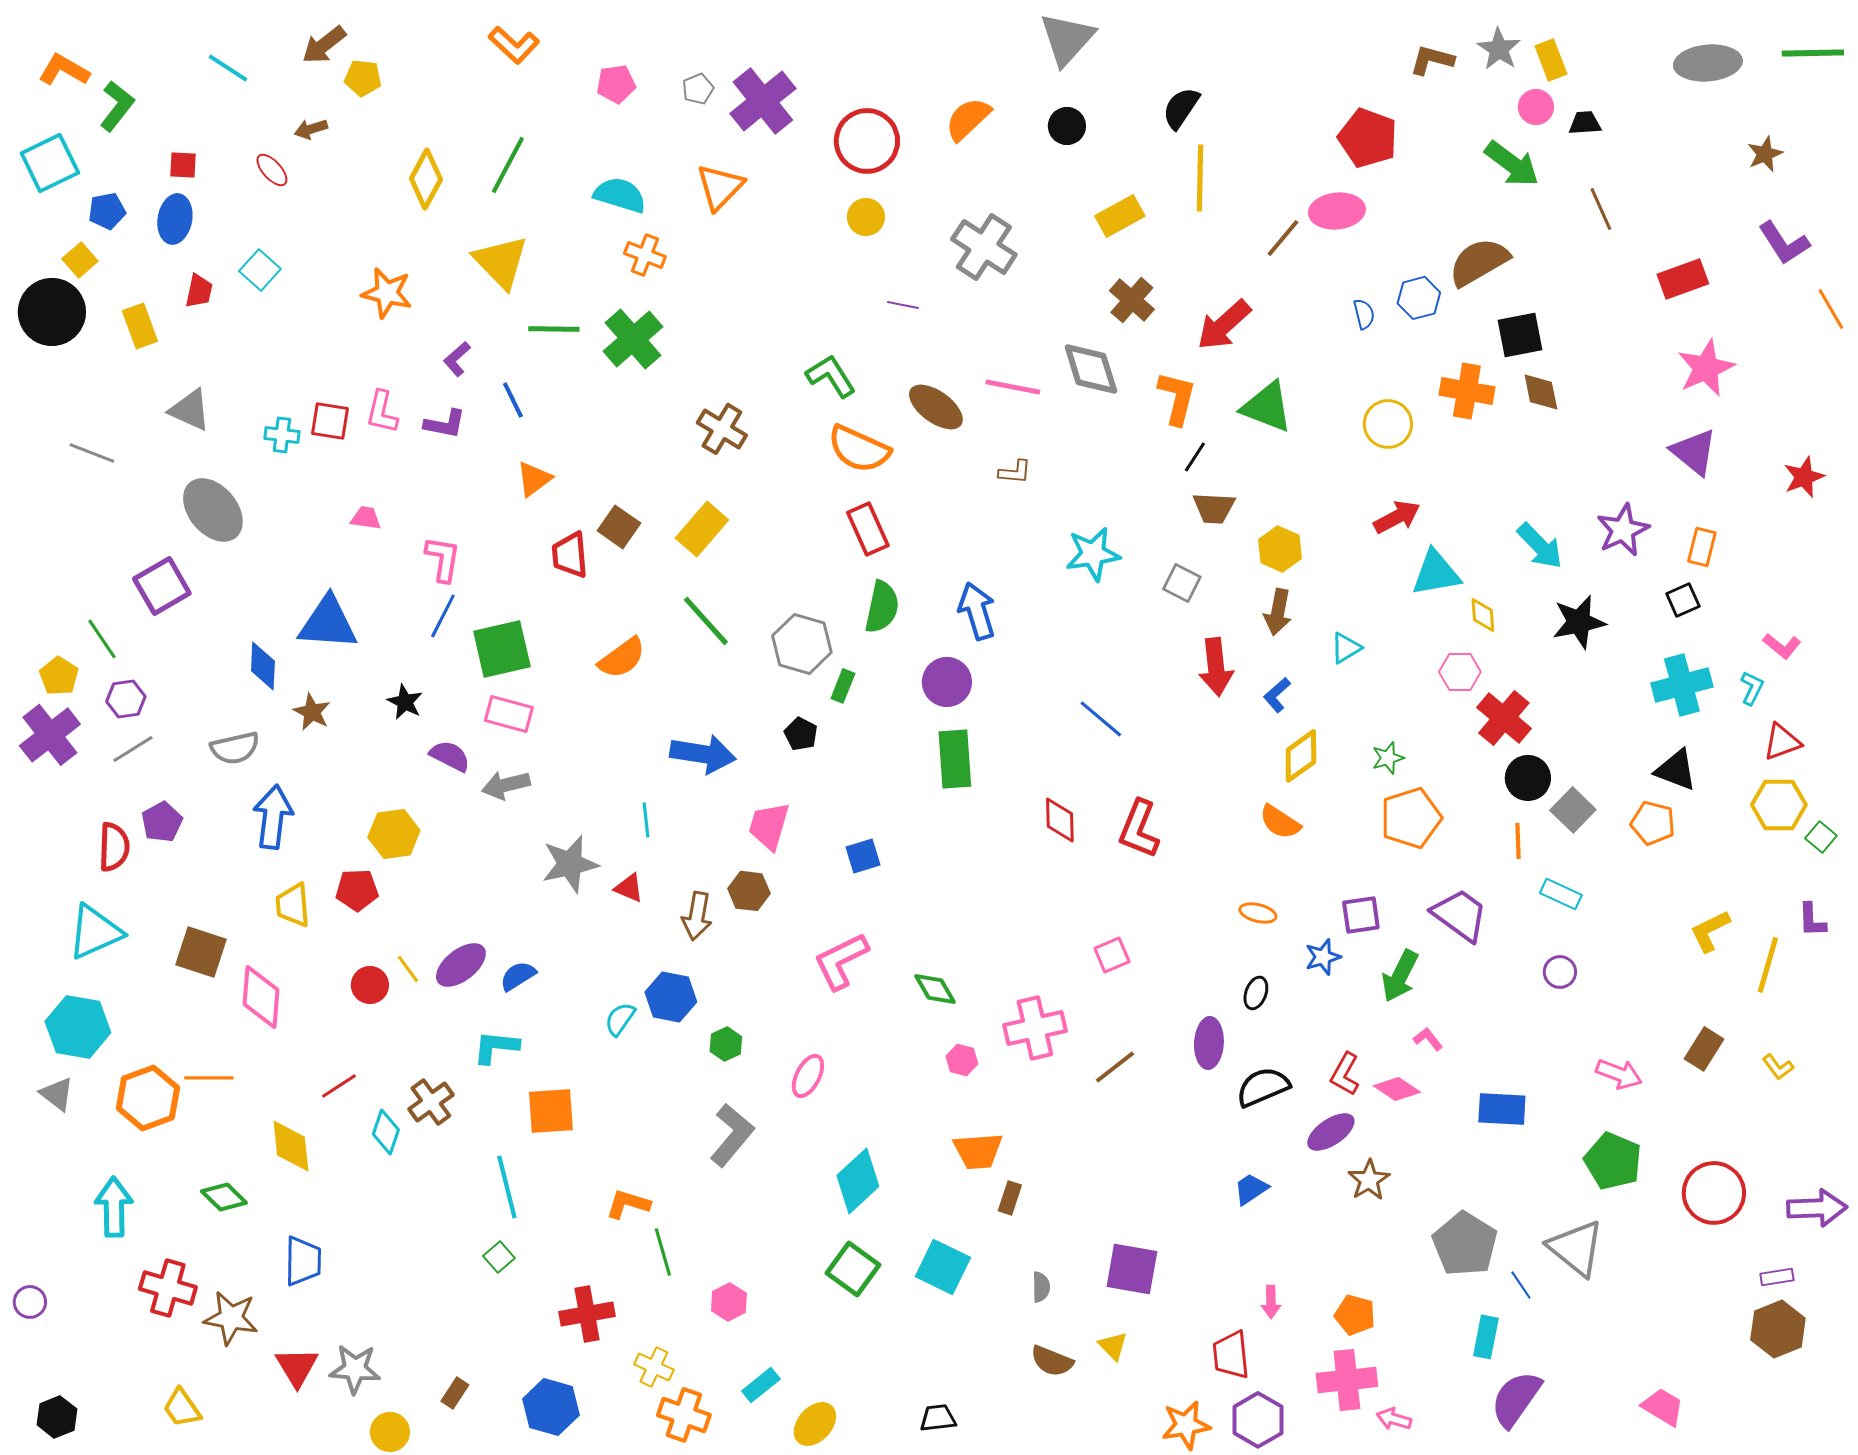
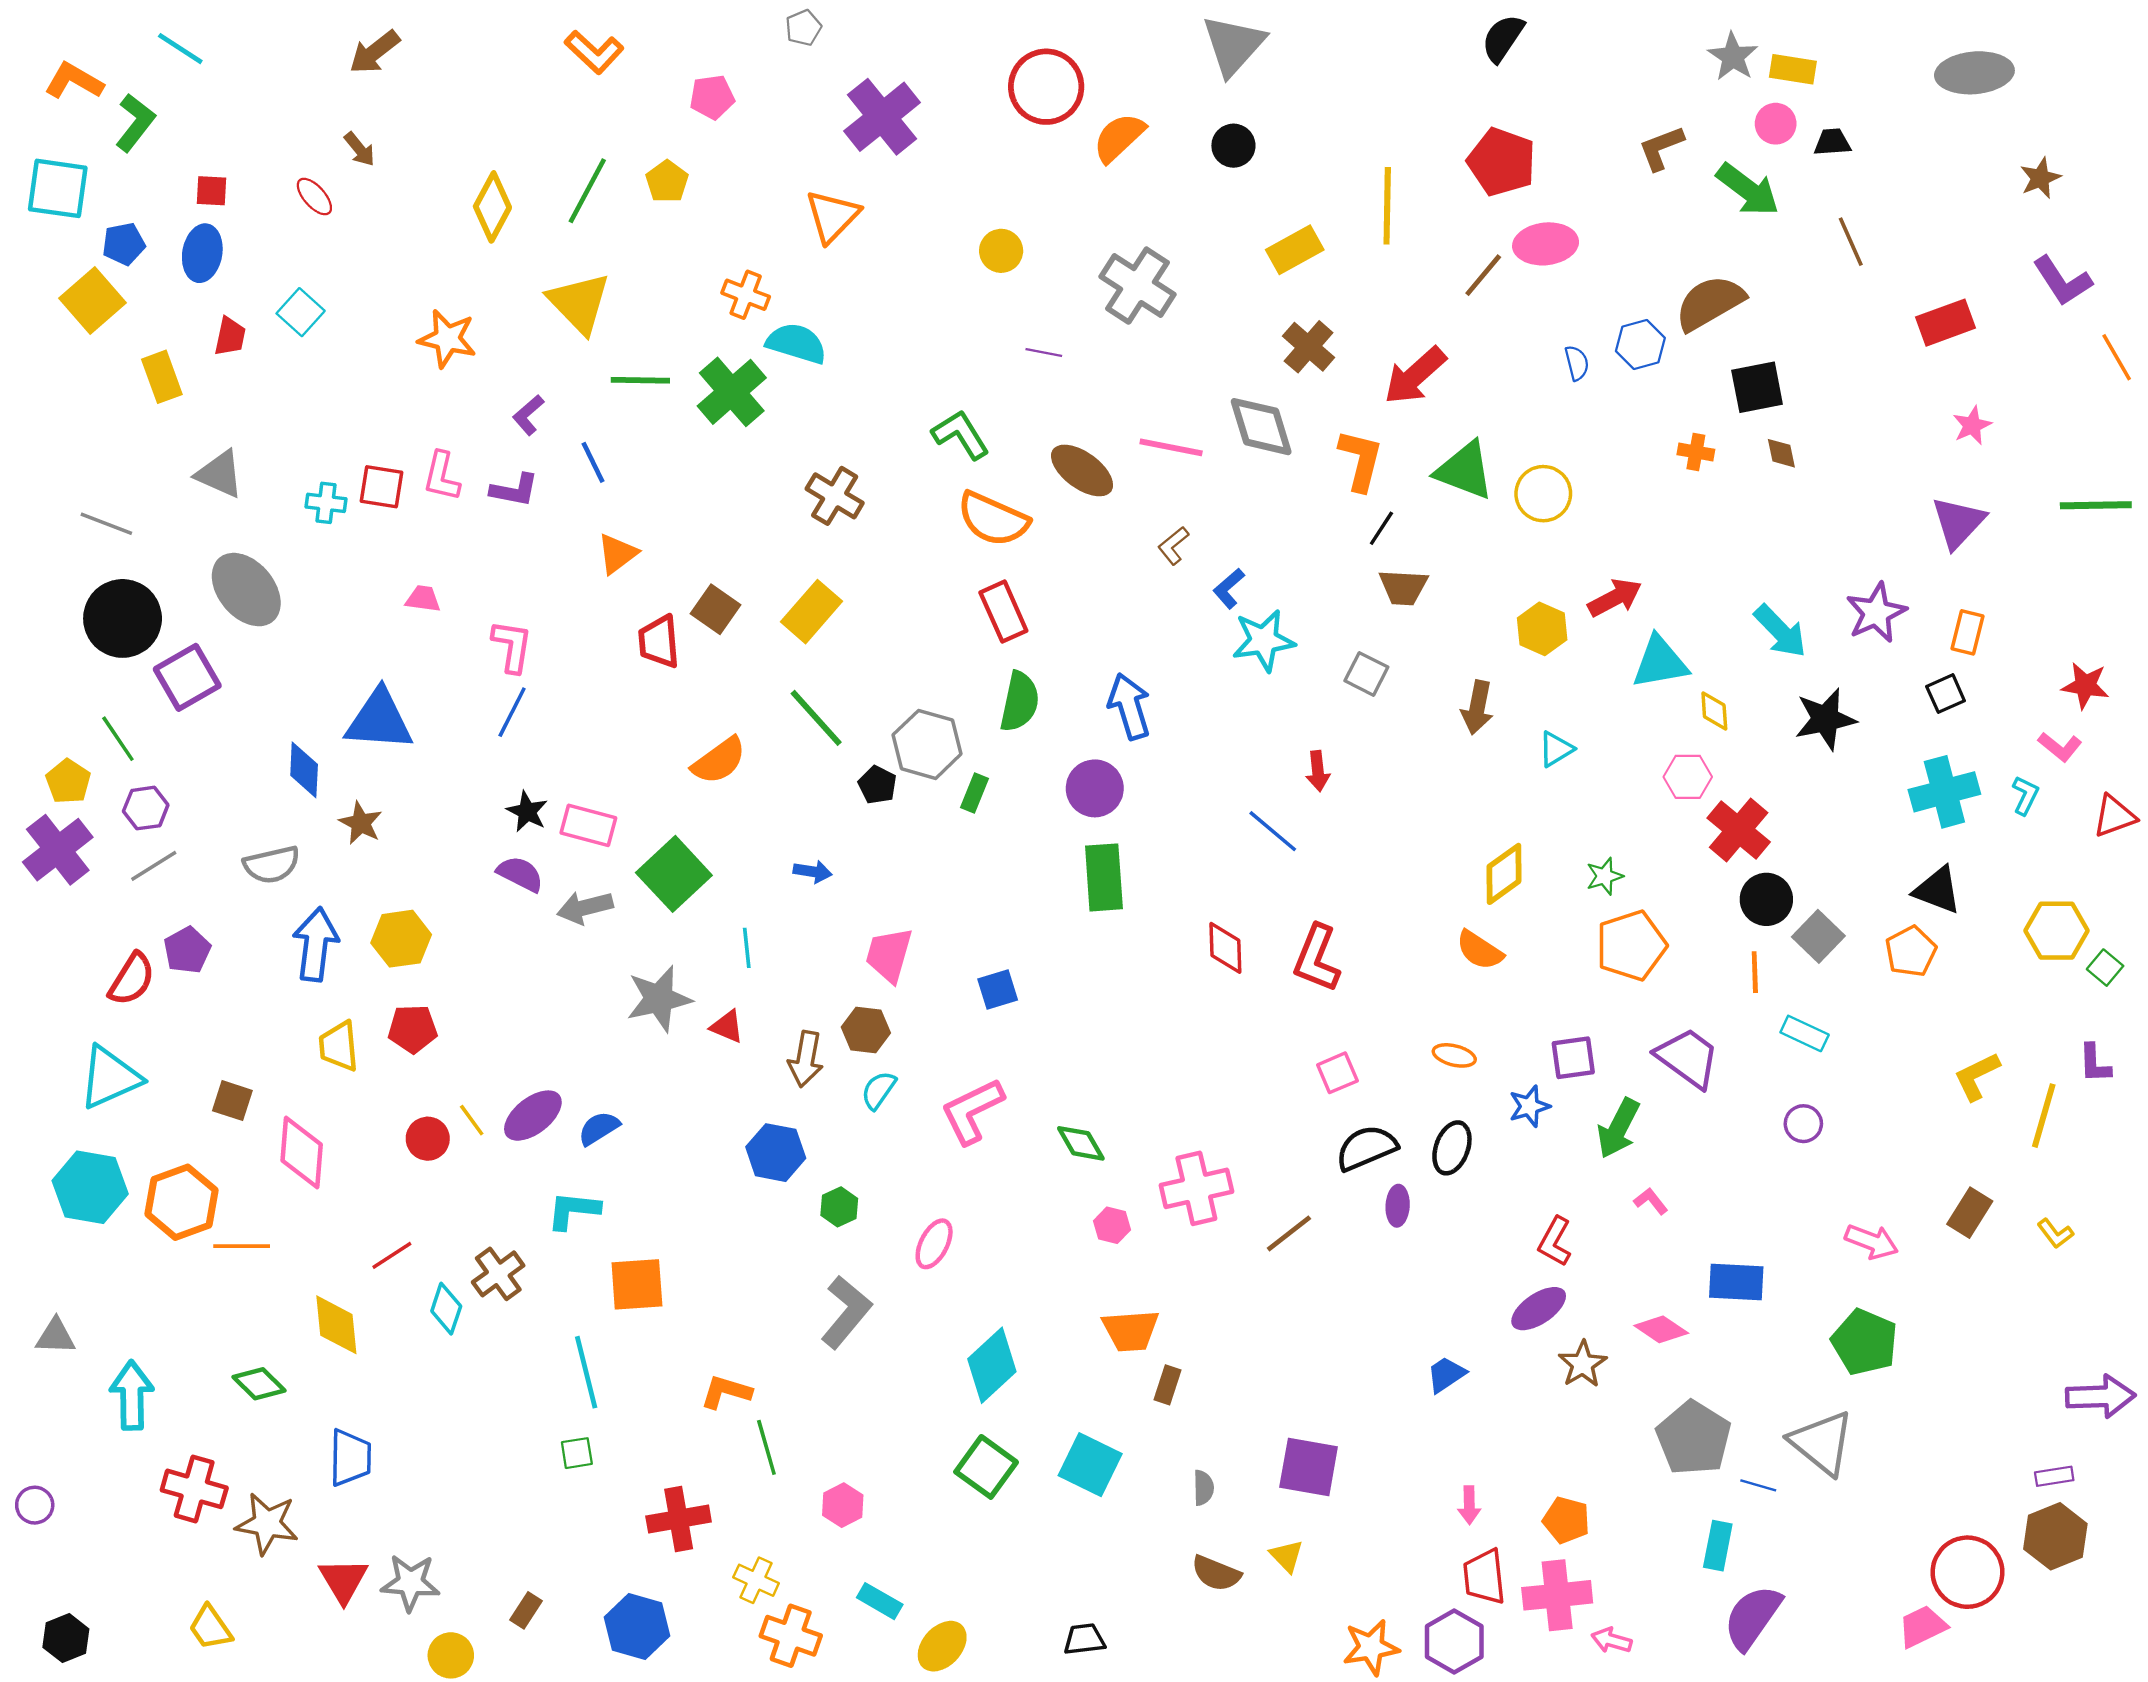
green line: (1813, 53) -> (2096, 505), moved
brown L-shape: (1432, 60) -> (1661, 148), moved, turned -36
yellow rectangle: (1551, 60) -> (1793, 69), turned -60
cyan line: (228, 68) -> (180, 49), moved
yellow pentagon: (363, 78) -> (667, 181), moved, turned 30
gray pentagon: (698, 89) -> (803, 28), moved
black semicircle: (1181, 108) -> (1503, 38), moved
brown arrow: (311, 129) -> (360, 149), turned -112
red pentagon: (1368, 138) -> (1502, 162), moved
red circle: (867, 141) -> (1046, 87), moved
cyan square: (50, 163) -> (58, 188), turned 34
cyan semicircle: (620, 195) -> (796, 343), moved
yellow square: (80, 260) -> (92, 301), size x1.6
black circle: (52, 312) -> (123, 618), moved
pink star: (1706, 368) -> (1972, 425), size x0.6
orange cross: (1467, 391) -> (1696, 452), size x0.6
brown diamond: (1541, 392) -> (1781, 453), size x0.7
yellow circle: (1388, 424) -> (1543, 494), moved
purple triangle: (1694, 452) -> (1958, 523), turned 34
brown L-shape: (1015, 472) -> (1173, 546), turned 136
red star: (1804, 477) -> (2085, 686), moved, turned 30
yellow hexagon: (1280, 549) -> (1542, 629), moved
green square: (502, 649) -> (674, 874), moved, turned -30
red arrow: (1216, 667) -> (1318, 771), moved, size x0.6
blue L-shape: (1277, 695) -> (1229, 588), moved
black star: (405, 702) -> (527, 812), moved
black pentagon: (801, 734) -> (877, 785), moved
red triangle: (1782, 742) -> (2114, 816), moved
blue arrow: (703, 754) -> (813, 872), size x0.5
orange pentagon: (1653, 823) -> (1911, 951), turned 30
yellow hexagon: (394, 834) -> (401, 939), moved
red semicircle: (114, 847) -> (132, 979), turned 30
brown square: (201, 952) -> (232, 1101), size x0.7
pink square: (1112, 955) -> (1337, 1073), moved
black ellipse: (1256, 993) -> (1452, 1148), size x1.4
cyan semicircle: (620, 1019) -> (879, 1090), moved
purple ellipse: (1209, 1043) -> (1398, 1206), size x0.7
black semicircle: (1263, 1087) -> (1366, 1148), moved
pink diamond: (1397, 1089) -> (1661, 1329), moved
gray triangle: (57, 1094) -> (55, 1336), moved, turned -36
orange hexagon: (148, 1098) -> (181, 1202), moved
red circle: (1714, 1193) -> (1968, 1572), moved
green square: (499, 1257) -> (577, 1453), turned 32
blue line: (1521, 1285) -> (1758, 1485), turned -40
red trapezoid: (1231, 1355) -> (1484, 1577), moved
cyan rectangle: (761, 1385) -> (880, 1601), turned 69
pink trapezoid: (1663, 1407) -> (1922, 1626), turned -57

